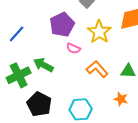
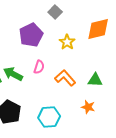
yellow star: (99, 32) -> (67, 42), size x0.7
pink semicircle: (73, 48) -> (39, 67), moved, turned -96

